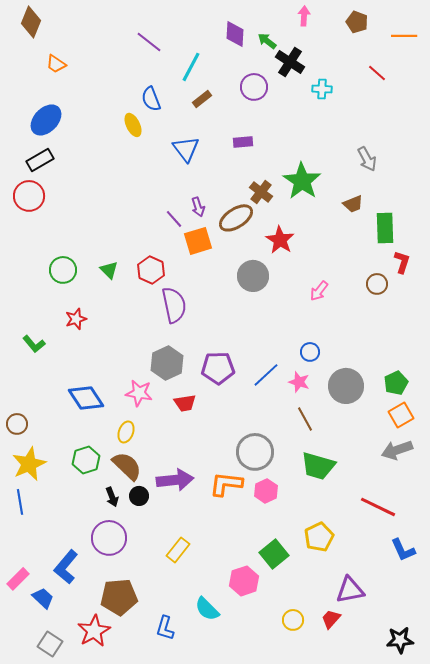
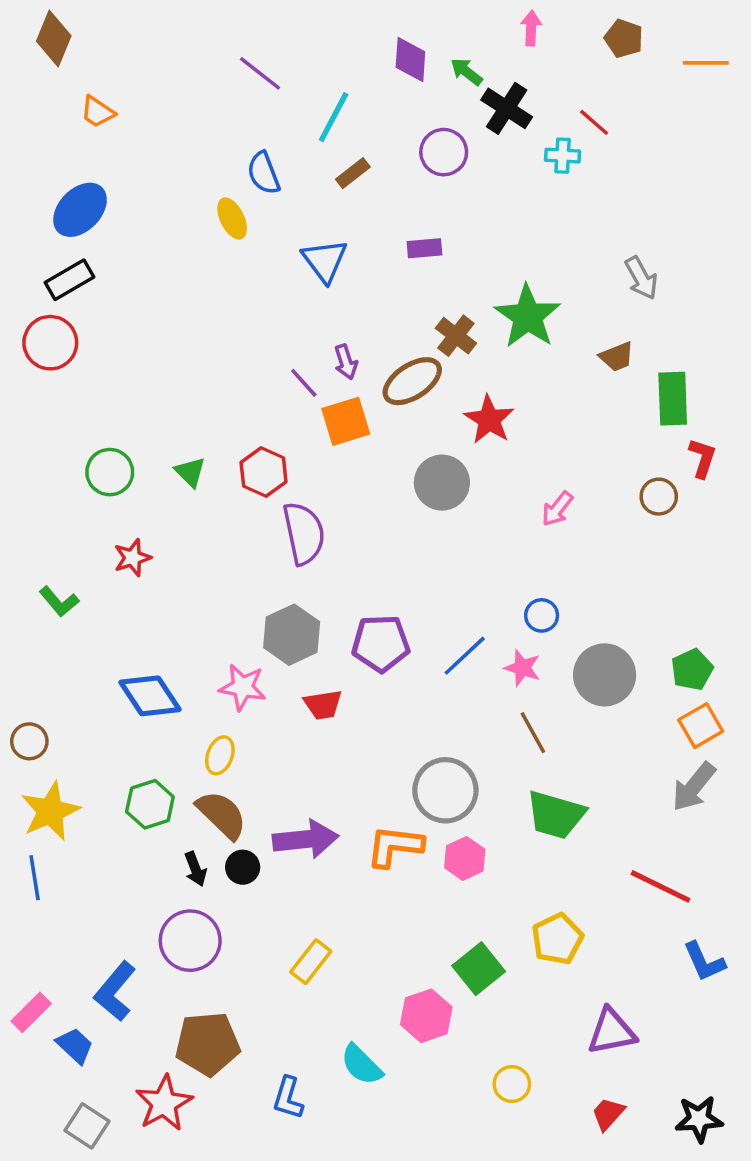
red line: (377, 73) -> (594, 122), moved
gray arrow: (397, 450) -> (694, 787), turned -32
red trapezoid: (331, 619) -> (608, 1114), moved

